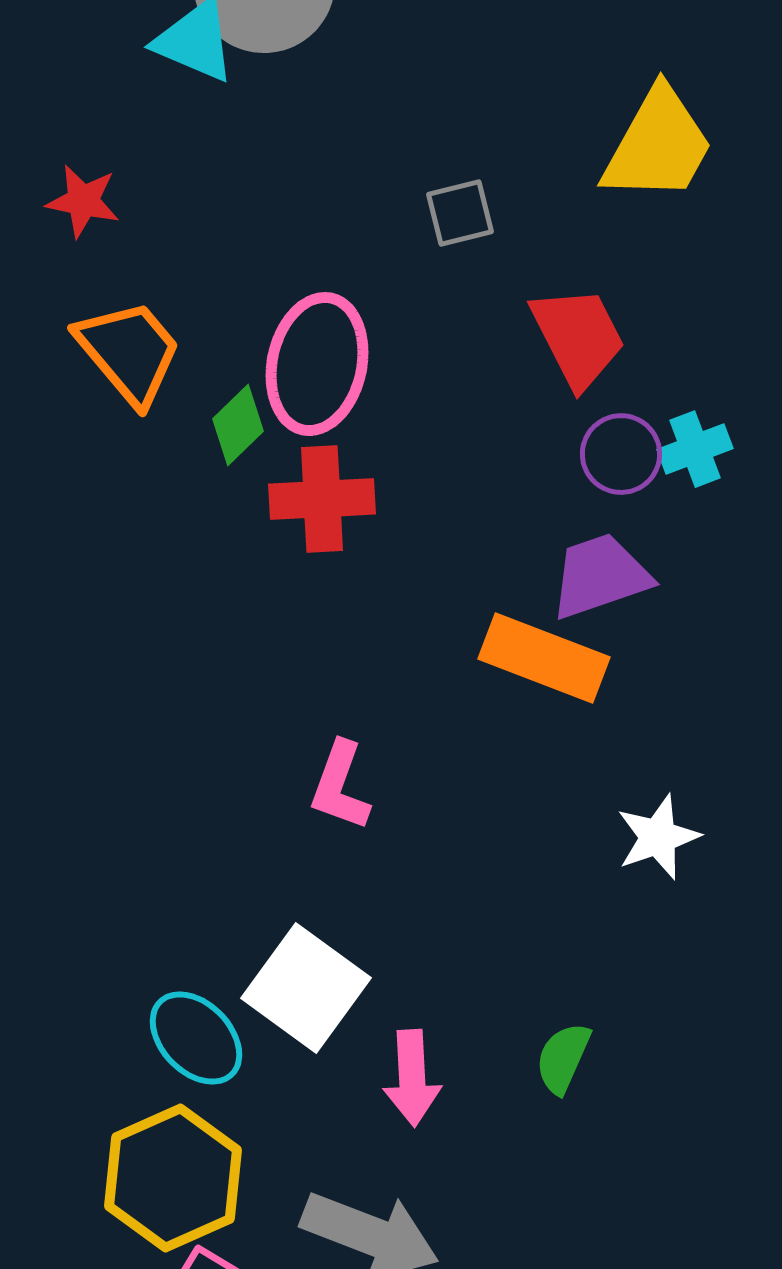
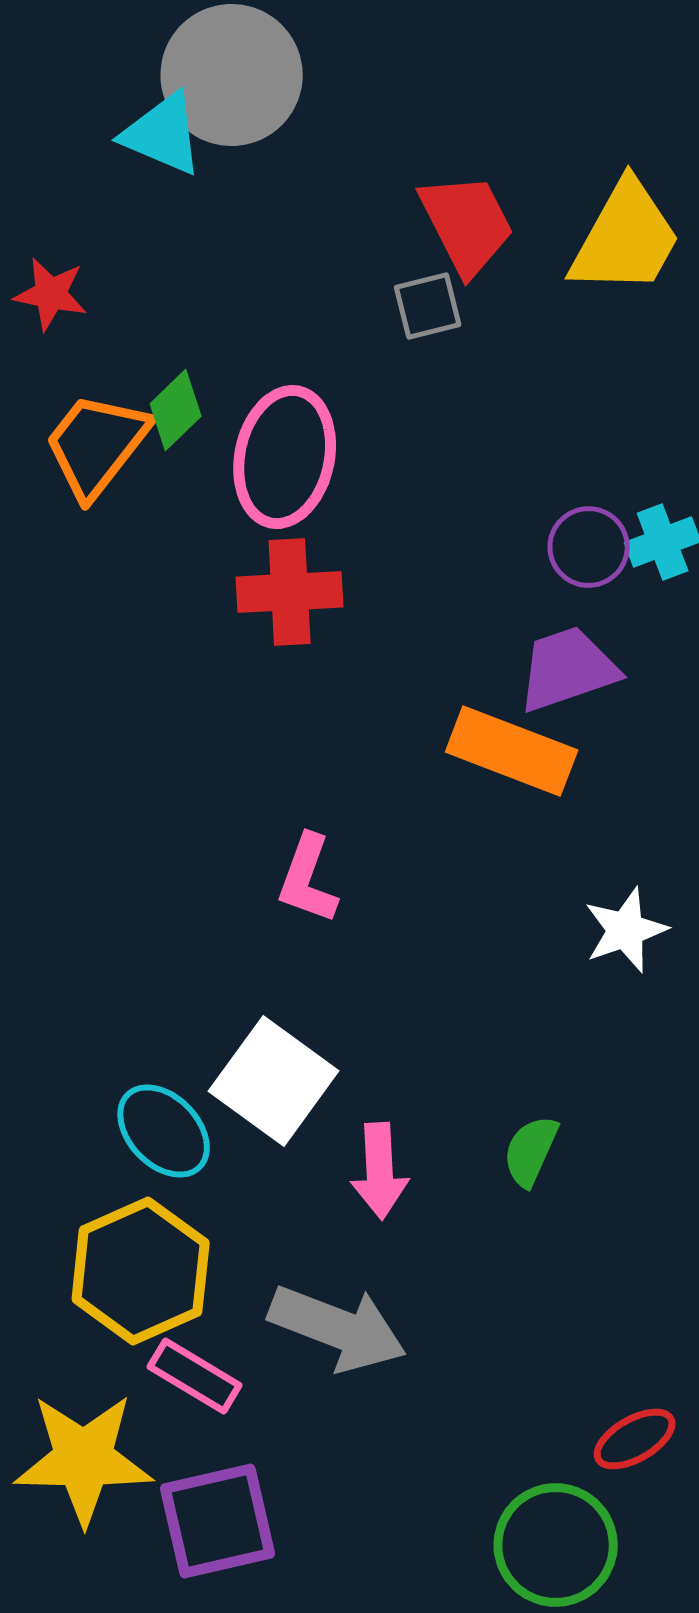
red trapezoid: (578, 337) -> (467, 224), moved
orange trapezoid: (129, 352) -> (97, 445), turned -102
green diamond: (238, 425) -> (176, 410), moved

